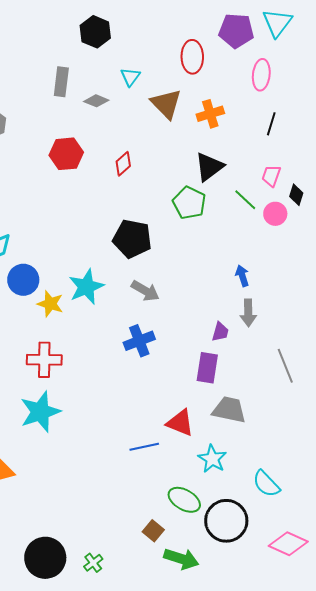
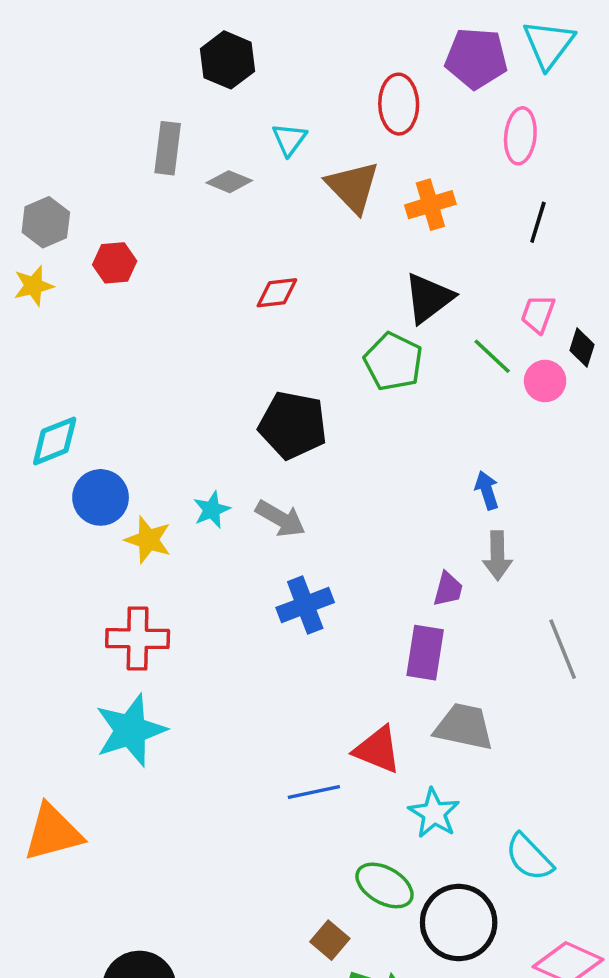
red hexagon: (66, 154) -> (115, 263), moved, size x0.7
red diamond: (123, 164) -> (277, 293), turned 35
cyan star: (86, 287) -> (212, 510), size x0.6
gray arrow: (145, 291) -> (280, 519), moved

